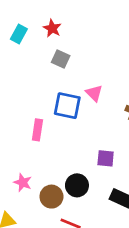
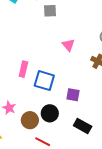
gray square: (61, 59) -> (50, 11), moved, turned -32
blue square: (67, 106) -> (44, 81), moved

